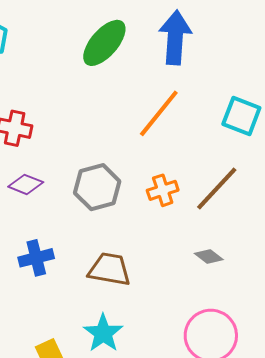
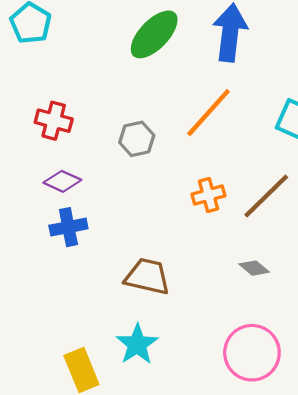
gray hexagon: (97, 187) -> (137, 139), moved, size x0.7
blue cross: (36, 258) -> (68, 227), moved

